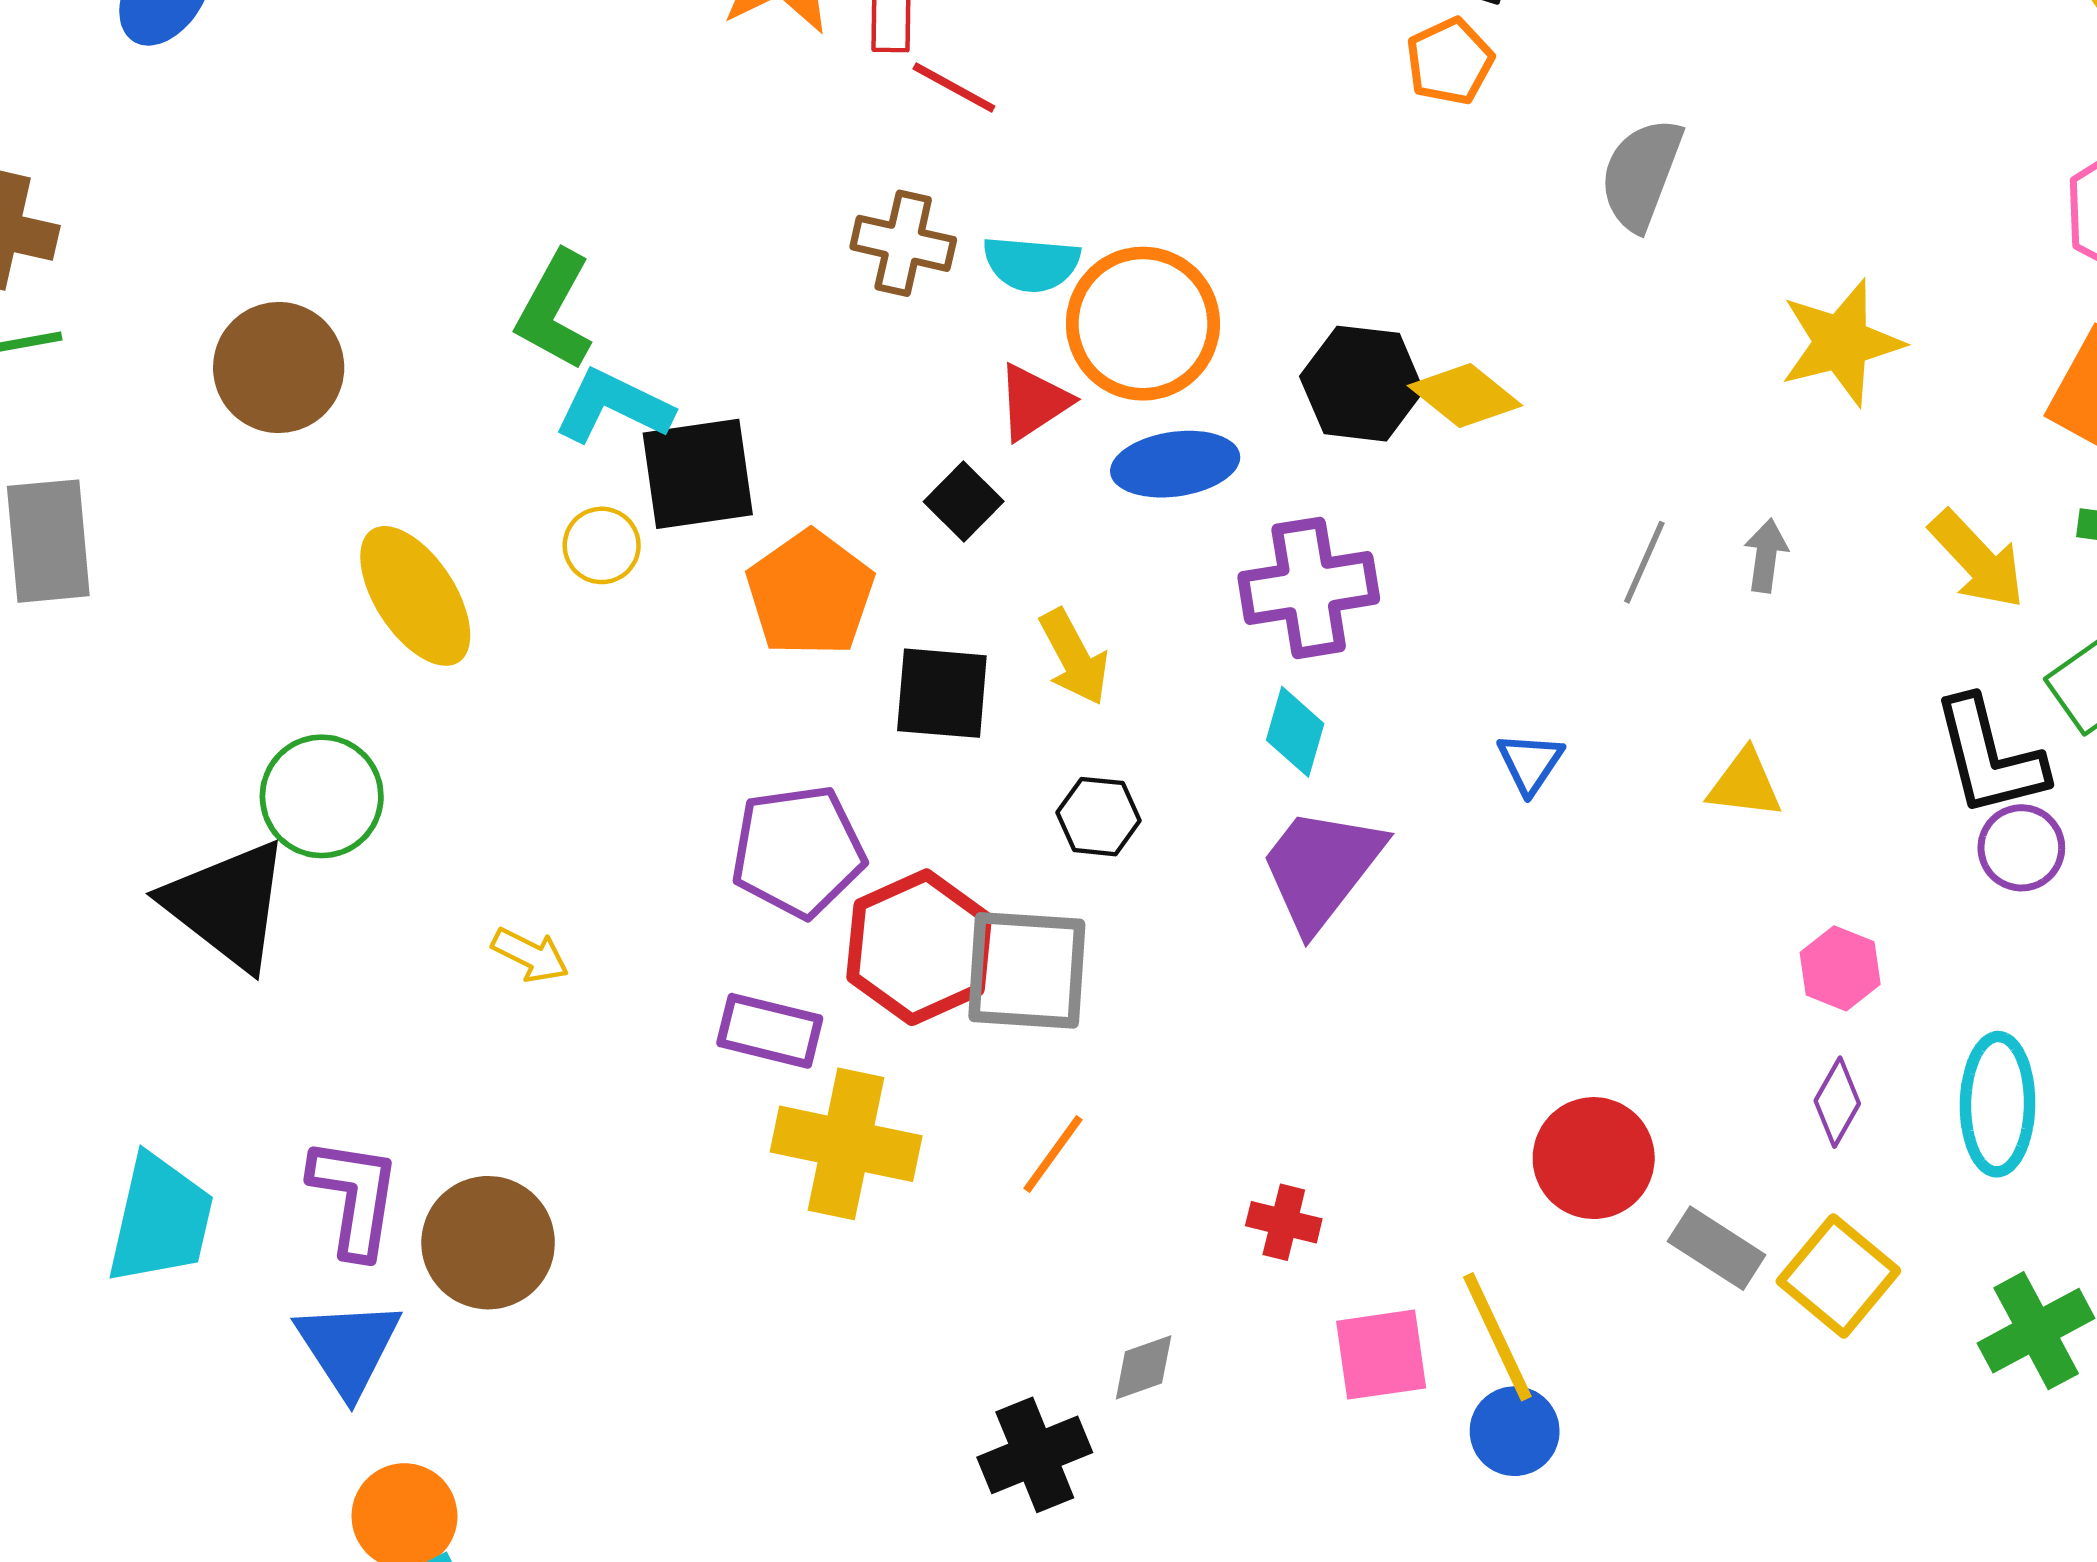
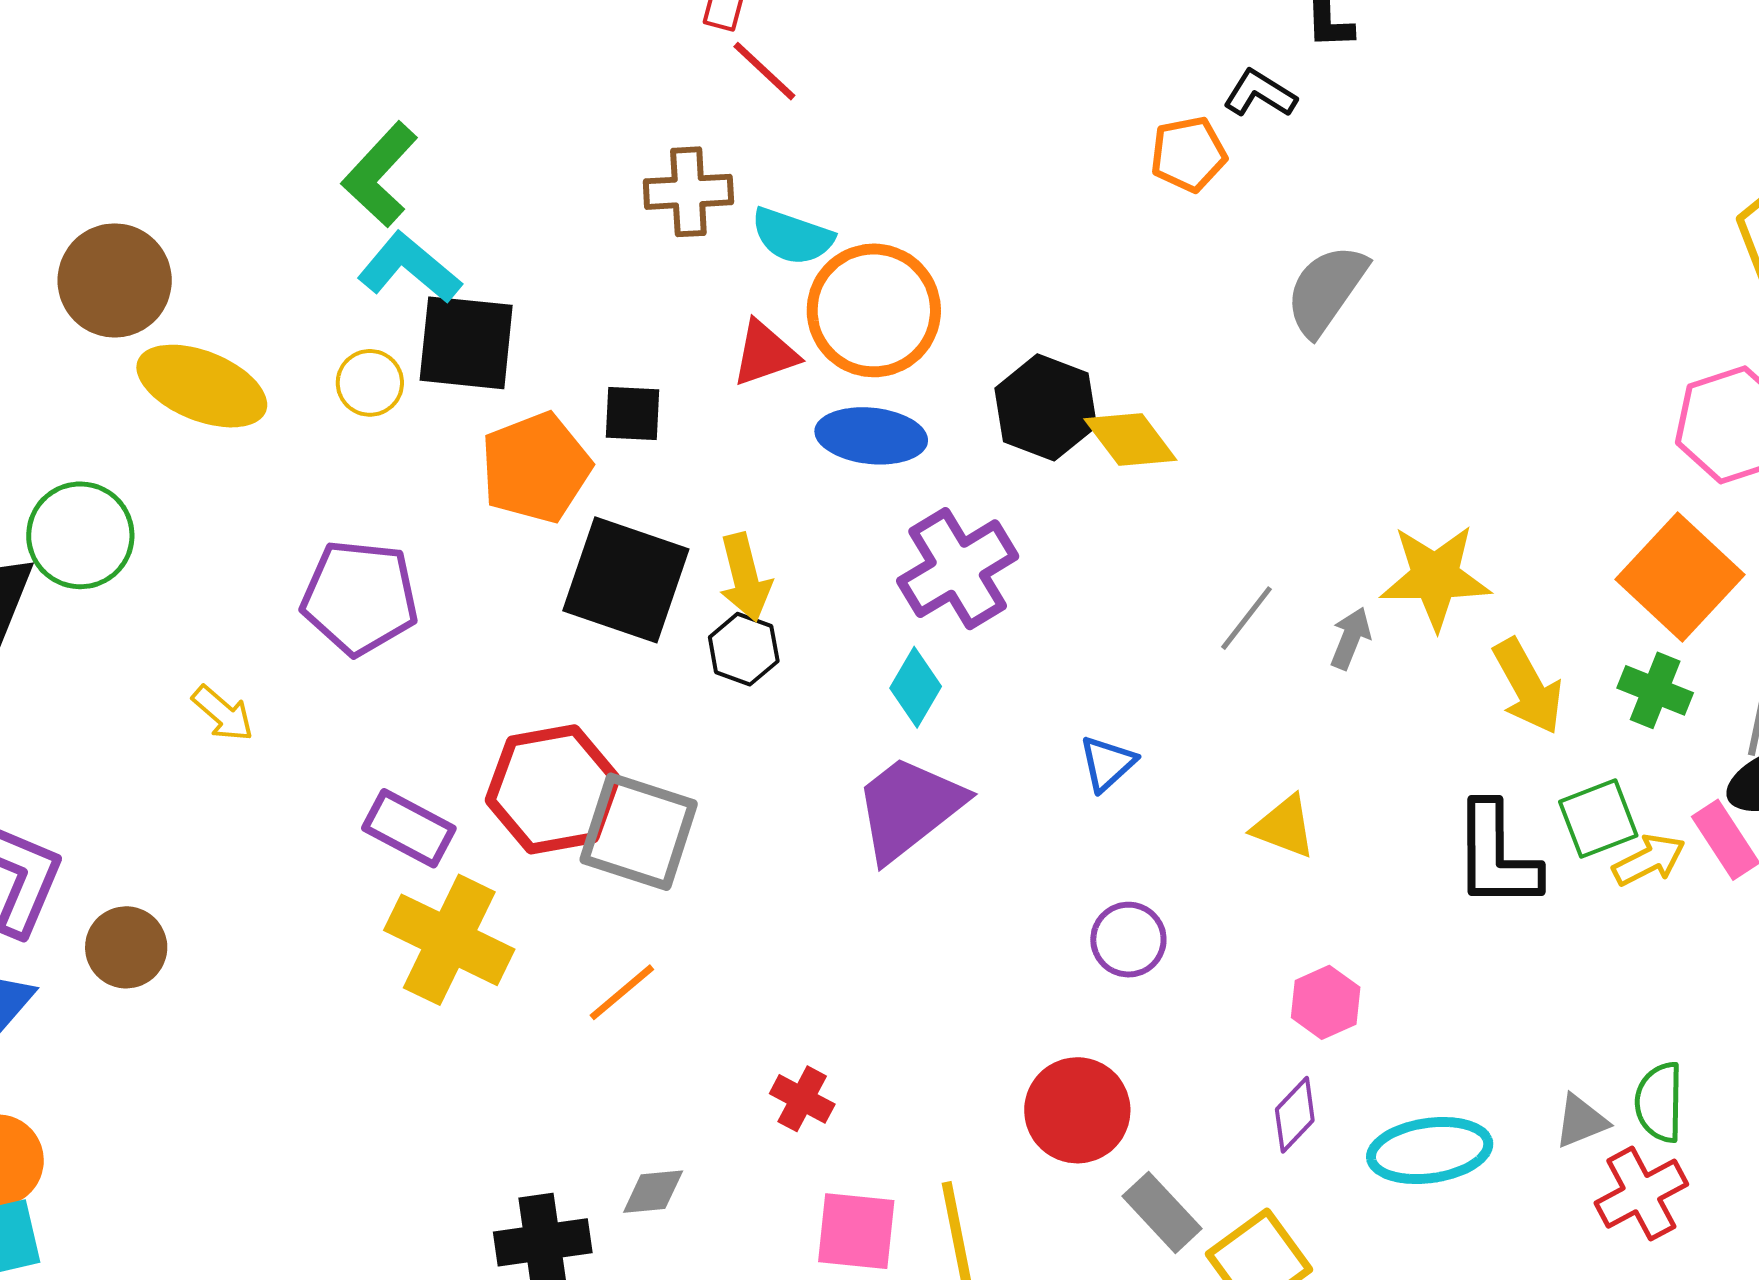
brown cross: (903, 243) -> (688, 192), turned -30
yellow star: (1841, 343) -> (1435, 577), moved
brown circle: (279, 368) -> (115, 280), moved
black square: (964, 502) -> (633, 413), moved, turned 34
purple cross: (1309, 588) -> (958, 569), turned -36
yellow ellipse: (415, 596) -> (202, 386), turned -49
black square: (942, 693) -> (626, 580), size x1.4
black hexagon: (1099, 817) -> (744, 649), moved
purple circle: (2021, 848) -> (1128, 940), moved
purple pentagon: (798, 851) -> (360, 597), moved
cyan ellipse: (1998, 1104) -> (1430, 1151), turned 67
brown circle: (488, 1243) -> (126, 947), size x0.7

